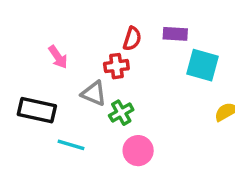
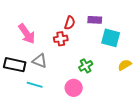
pink arrow: (58, 57) -> (27, 34), size x1.5
gray triangle: (94, 93) -> (40, 61), moved
green cross: (121, 113) -> (86, 66), moved

